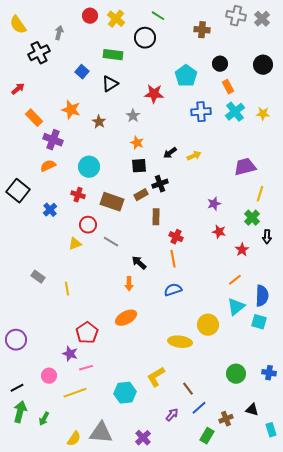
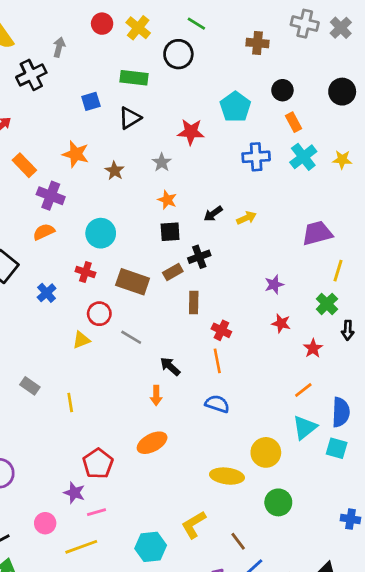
blue square: (82, 72) -> (91, 101), turned 32
blue semicircle: (173, 290) -> (217, 404), turned 36
green circle: (236, 374) -> (278, 502), moved

